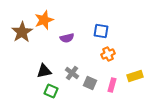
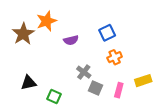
blue square: (101, 31) -> (107, 33), turned -35
black triangle: (44, 71) -> (29, 83), moved
gray cross: (72, 73) -> (84, 72), moved

